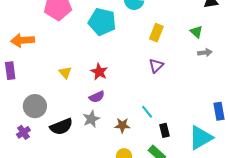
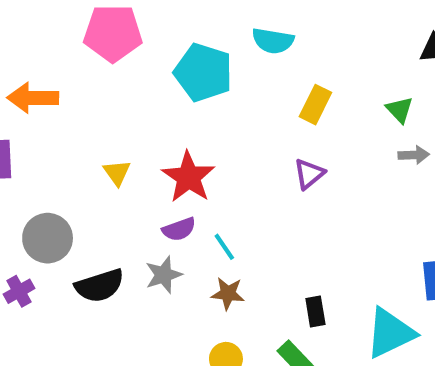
red star: (99, 72) -> (189, 177), size x1.4
cyan line: (147, 112) -> (224, 247), moved

